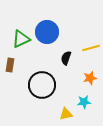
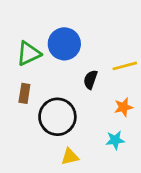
brown rectangle: (10, 65) -> (24, 93), moved
yellow triangle: (66, 114) -> (70, 157), moved

